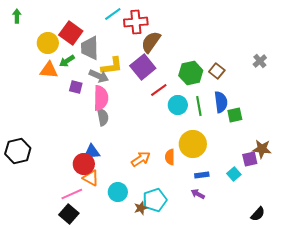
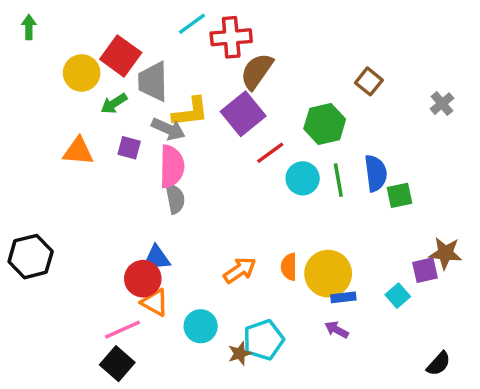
orange triangle: (49, 70) -> (78, 151), moved
brown square: (217, 71) -> (369, 81), moved
yellow circle: (193, 144) -> (328, 274), moved

